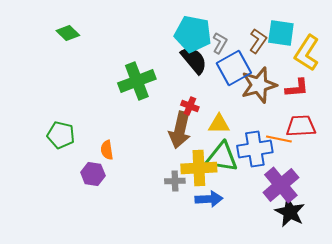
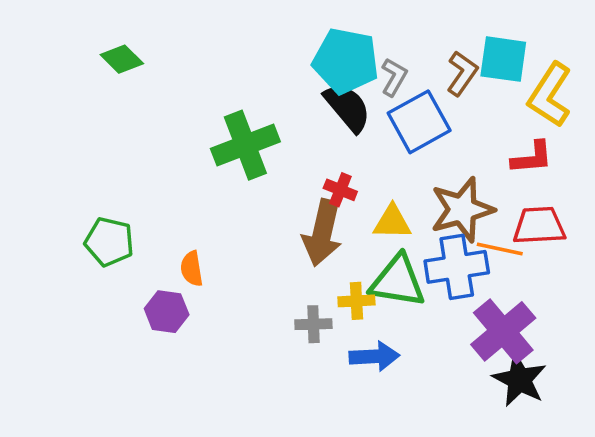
brown star: (259, 85) -> (462, 210), moved
yellow cross: (199, 168) -> (356, 301), size x0.6

